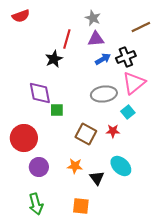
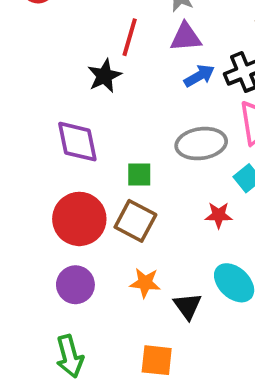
green square: (57, 110) -> (139, 174), moved
brown square: (86, 134) -> (135, 221), moved
red circle: (24, 138) -> (79, 219), moved

